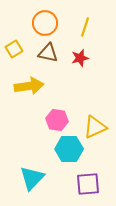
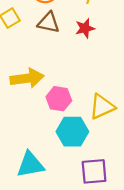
yellow arrow: (29, 86) -> (27, 78), moved
cyan triangle: (32, 178) -> (30, 165), turned 36

